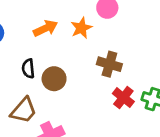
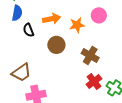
black semicircle: (28, 69) -> (28, 30), moved, turned -32
brown circle: (54, 79) -> (56, 45), moved

